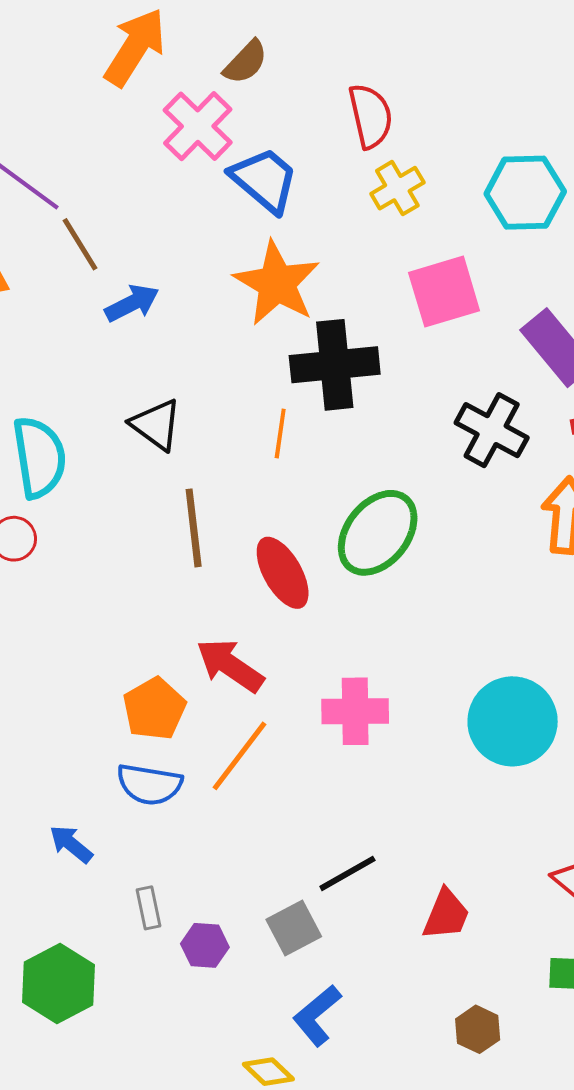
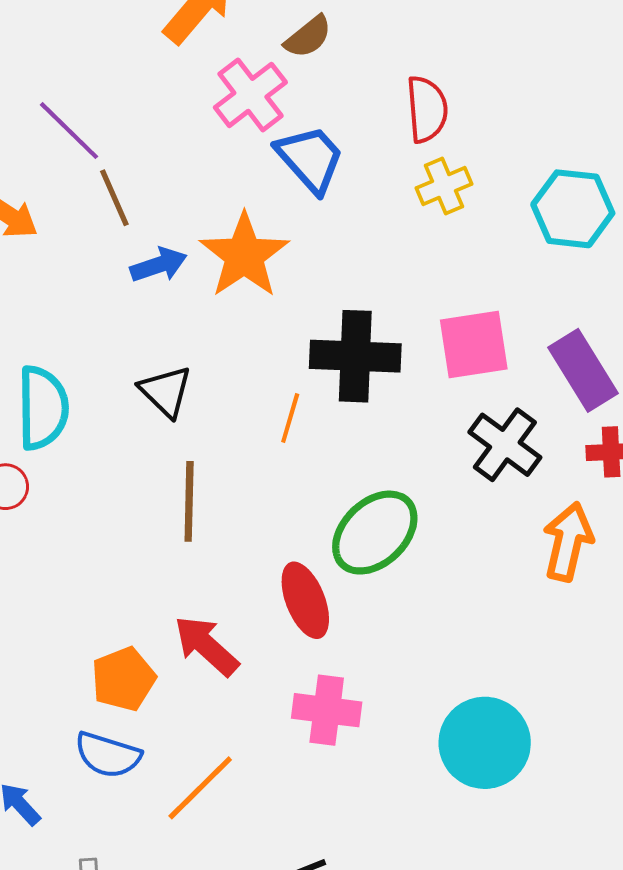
orange star: (277, 283) -> (244, 255), moved
pink square: (444, 292) -> (474, 345), moved
red ellipse: (283, 573) -> (305, 600), moved
orange line: (239, 756) -> (200, 788), moved

